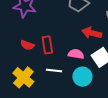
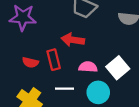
red arrow: (92, 33) -> (73, 40), moved

